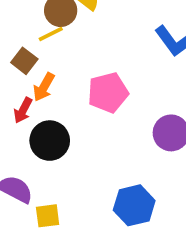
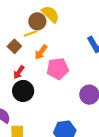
orange arrow: (44, 87) -> (41, 52), moved
red arrow: (23, 110) -> (19, 72), moved

